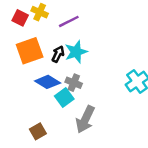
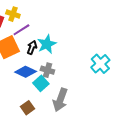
purple line: (69, 21) -> (21, 30), moved
brown square: (38, 131) -> (27, 108), moved

